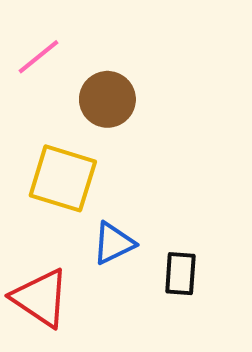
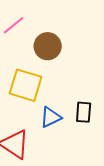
black rectangle: (180, 274) -> (84, 112), moved

